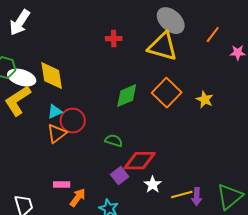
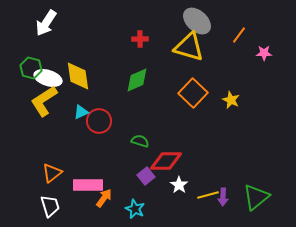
green diamond: (127, 96) -> (137, 80), moved
orange triangle: (57, 134) -> (52, 173), moved
pink rectangle: (62, 185) -> (88, 185), size x1.8

